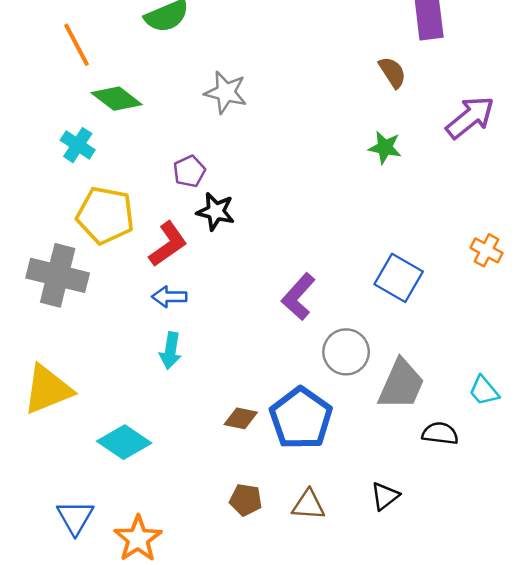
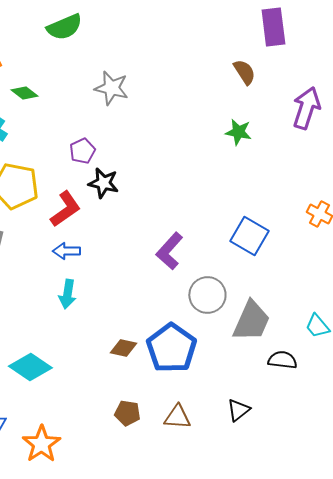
green diamond: (117, 99) -> (24, 93), size x0.7
purple arrow: (470, 117) -> (306, 108), turned -33

